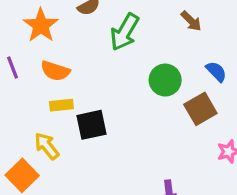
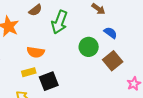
orange semicircle: (55, 71) -> (36, 52), moved
blue semicircle: (216, 72) -> (111, 33), moved

